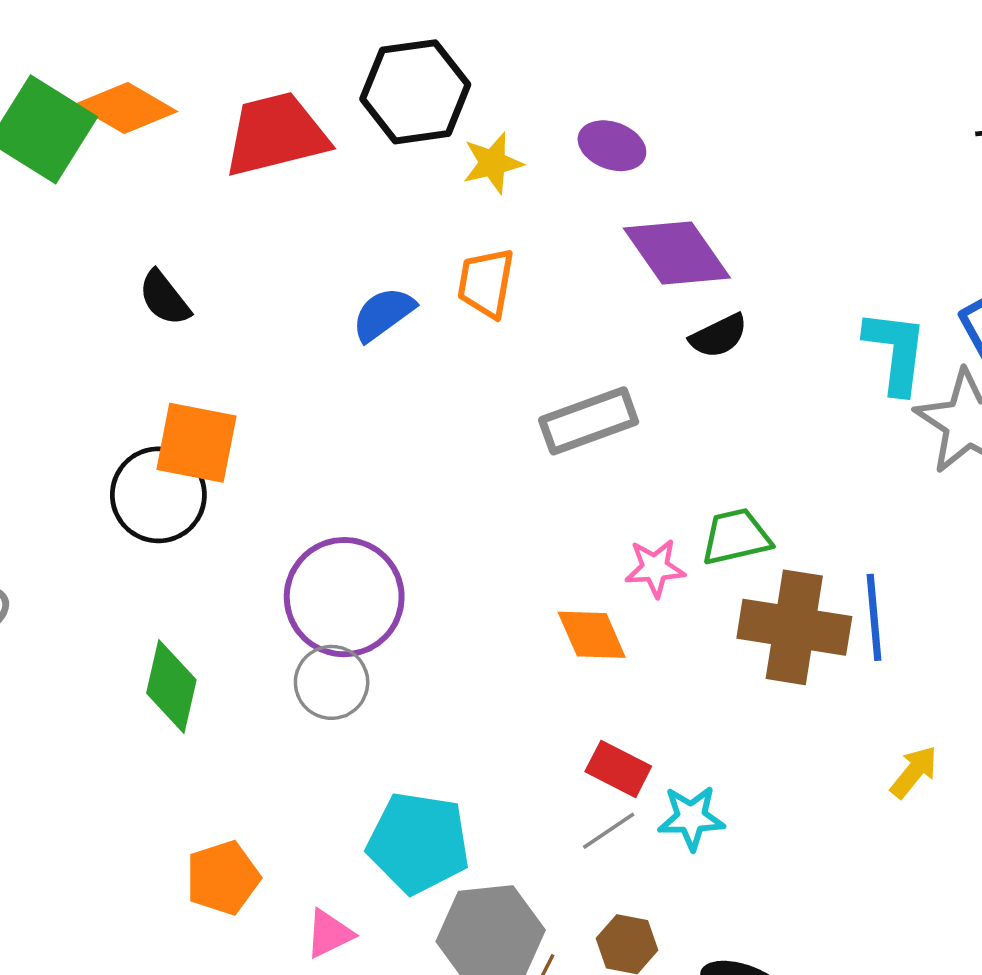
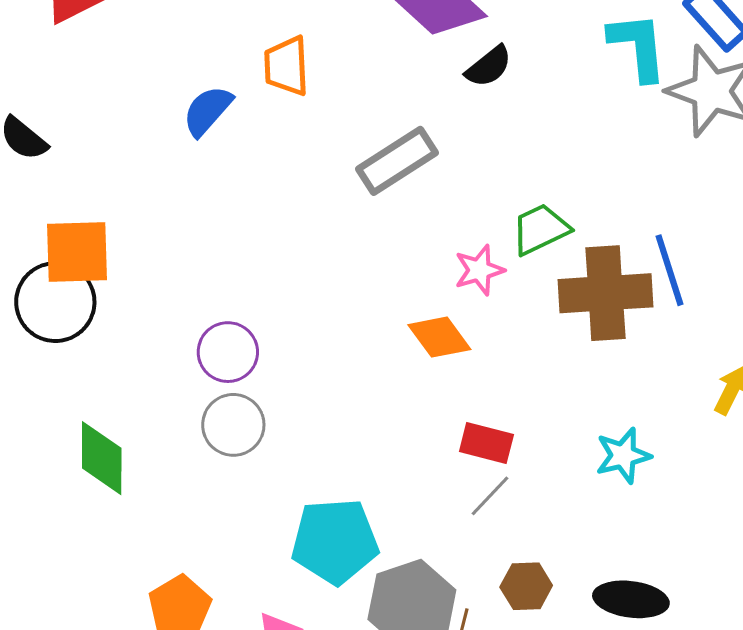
purple circle: (344, 597) -> (228, 352), size x0.6
cyan star: (691, 818) -> (623, 456), moved

